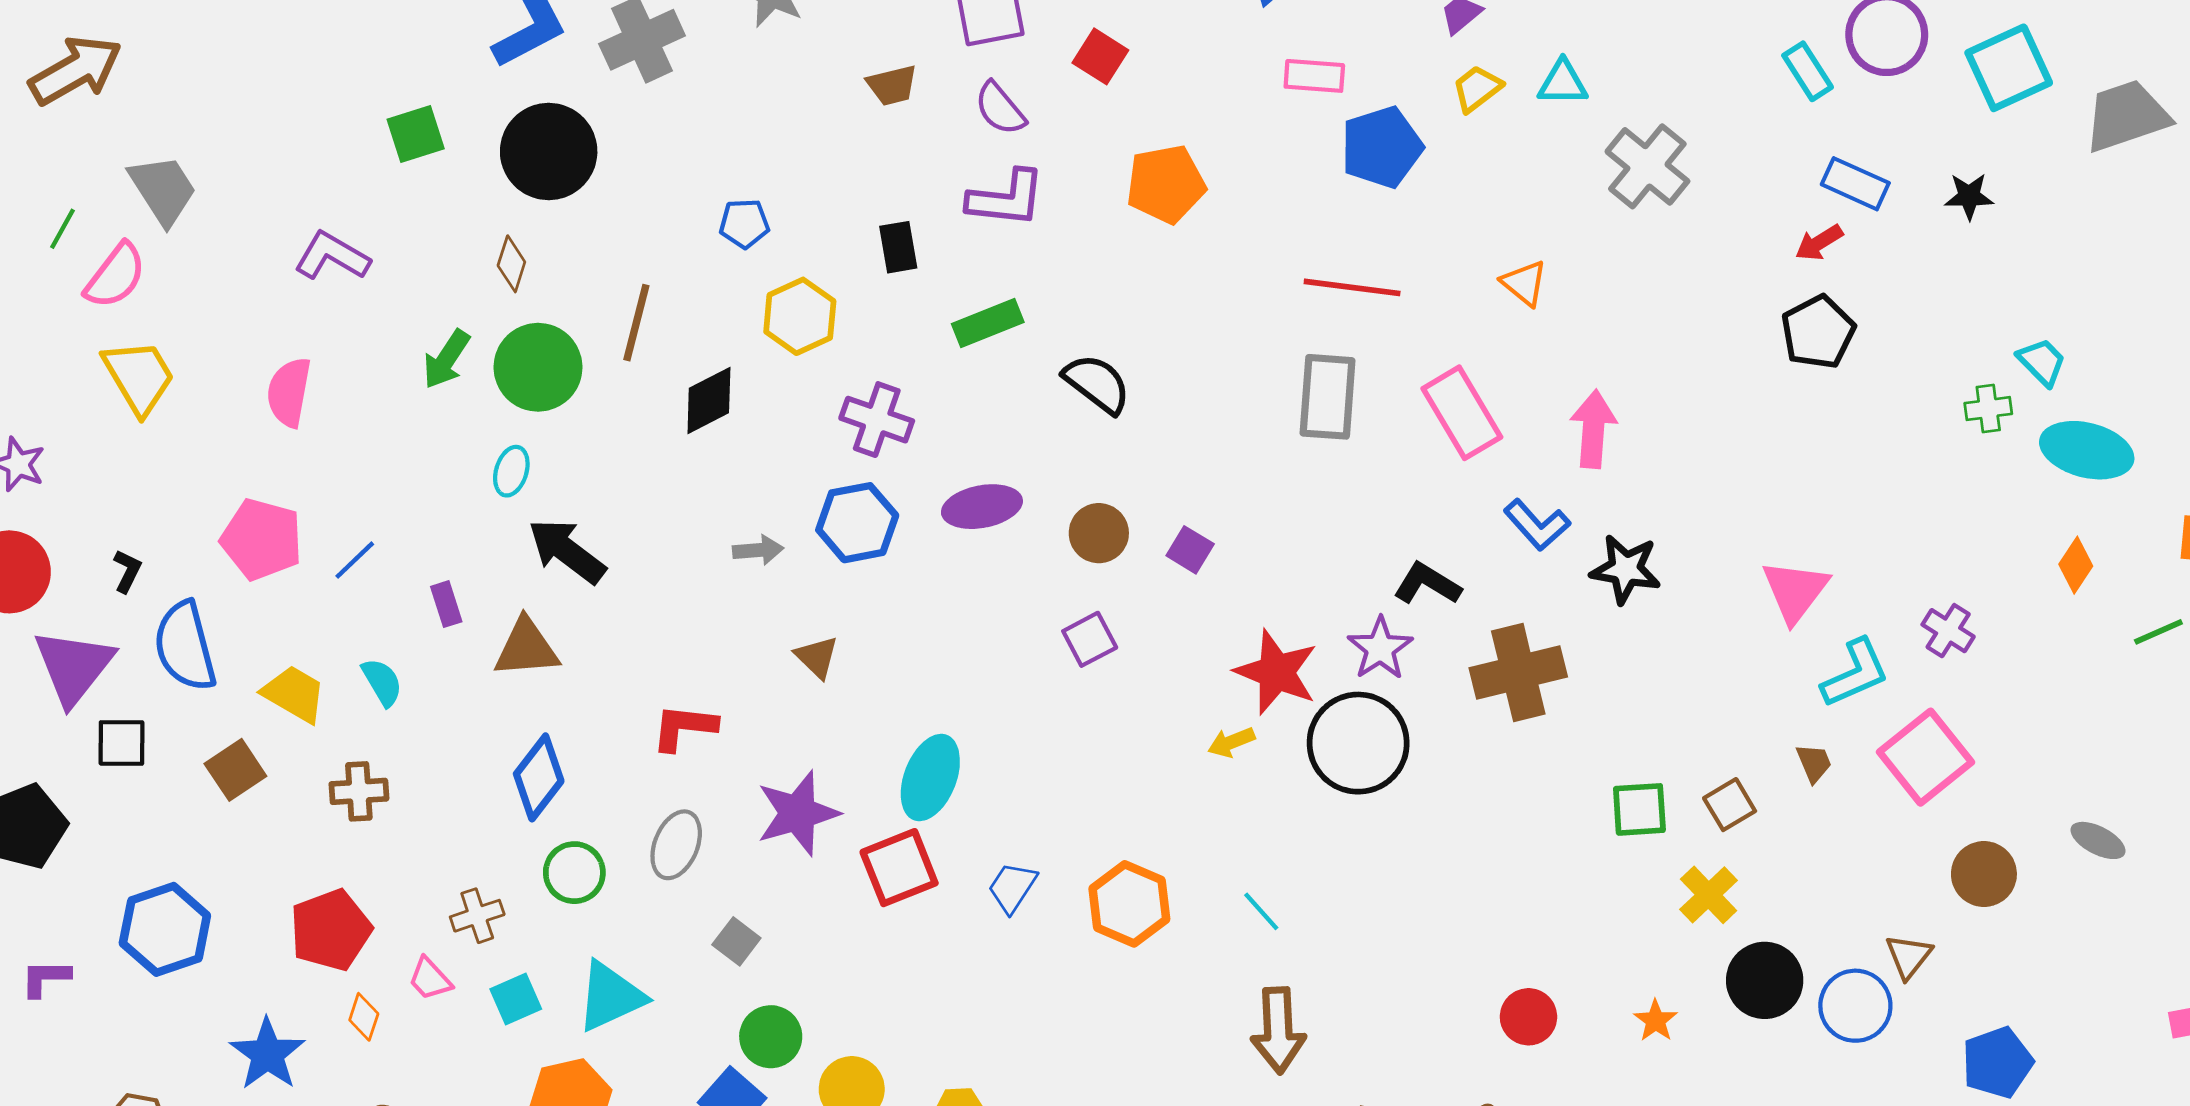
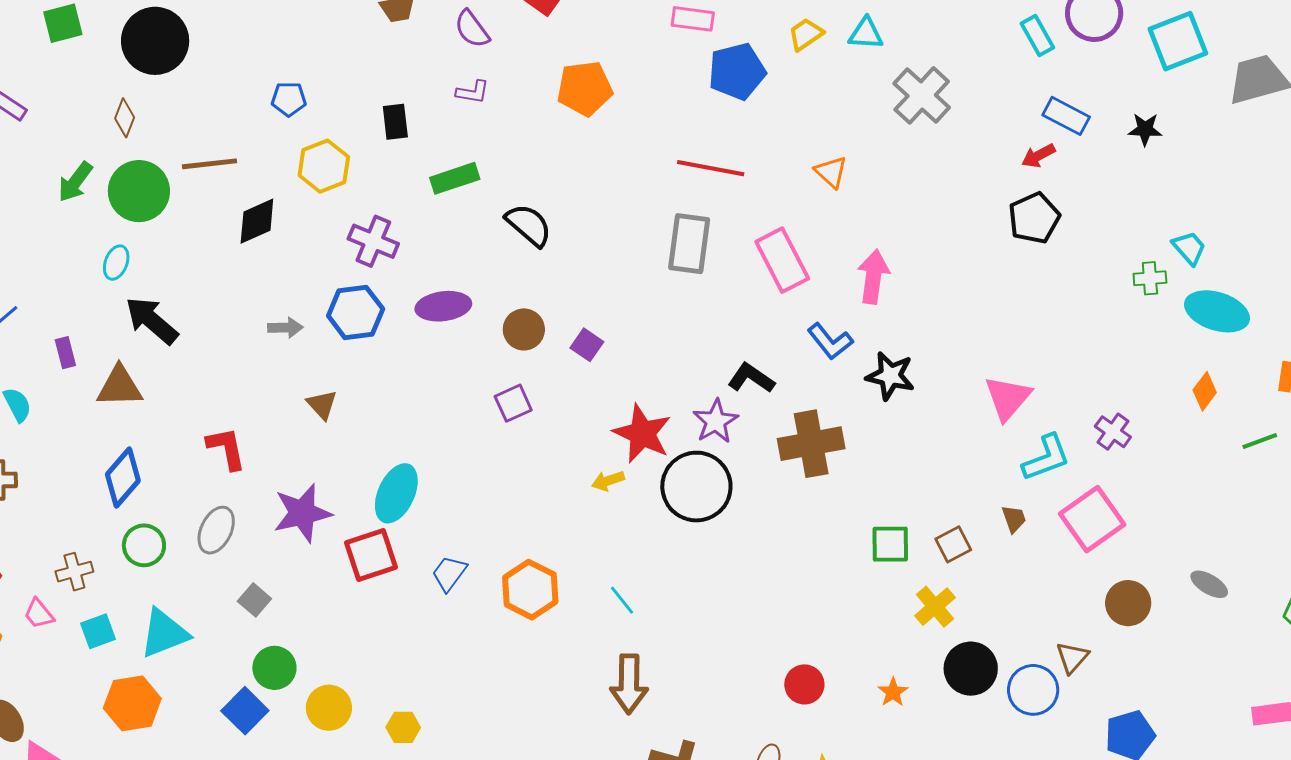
purple L-shape: (1006, 199) -> (473, 92), size x0.6
brown line: (636, 323) -> (209, 164), turned 66
red L-shape: (684, 727) -> (226, 448), turned 69

